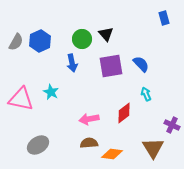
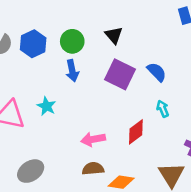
green circle: (82, 39) -> (72, 41), moved
purple square: (111, 66) -> (120, 74), turned 35

